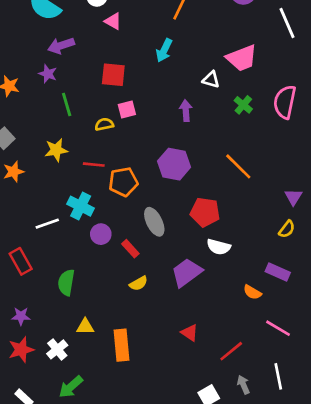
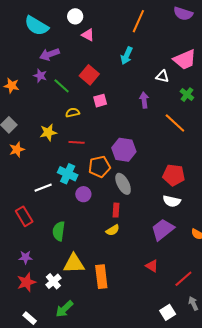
red square: (113, 75) -> (89, 75), turned 36
green line: (67, 104) -> (62, 86), moved, turned -30
yellow semicircle: (104, 124) -> (73, 113), moved
purple hexagon: (174, 164) -> (124, 150), moved
orange line: (238, 166) -> (175, 123), moved
orange pentagon: (123, 182) -> (99, 167), moved
red pentagon: (205, 212) -> (174, 175), moved
red rectangle: (130, 249) -> (116, 210), moved, turned 48
purple trapezoid: (187, 272) -> (163, 229), moved
yellow triangle: (85, 327) -> (74, 264), size x1.6

